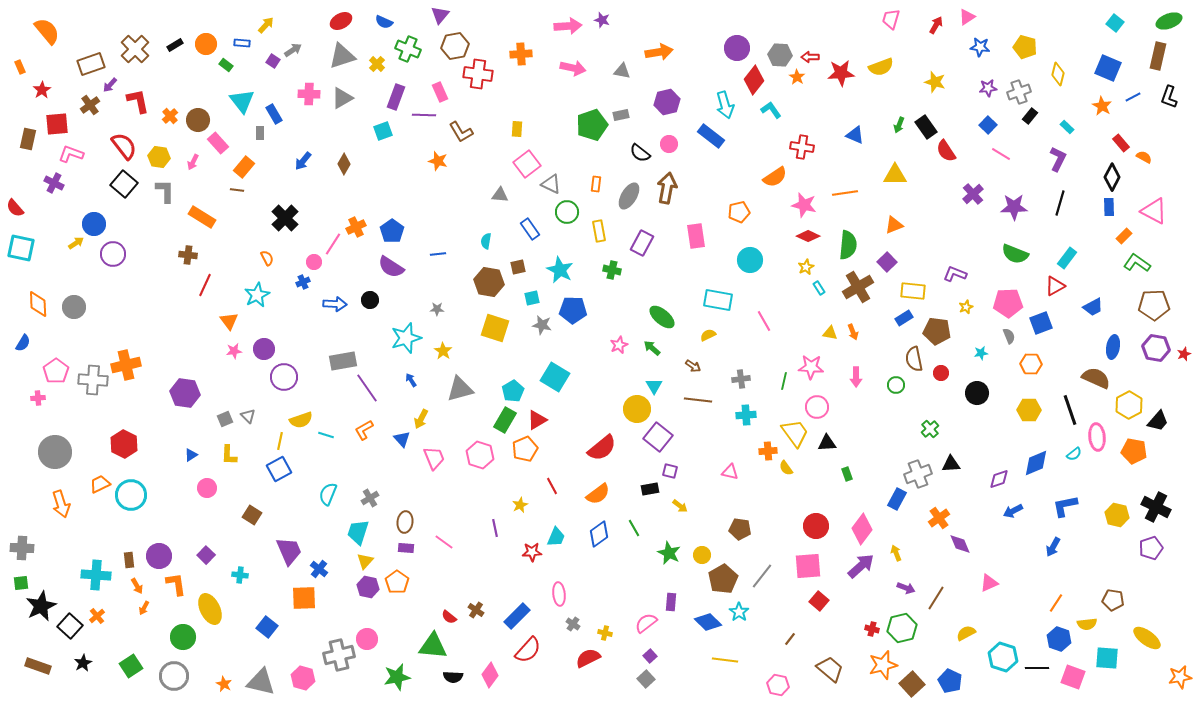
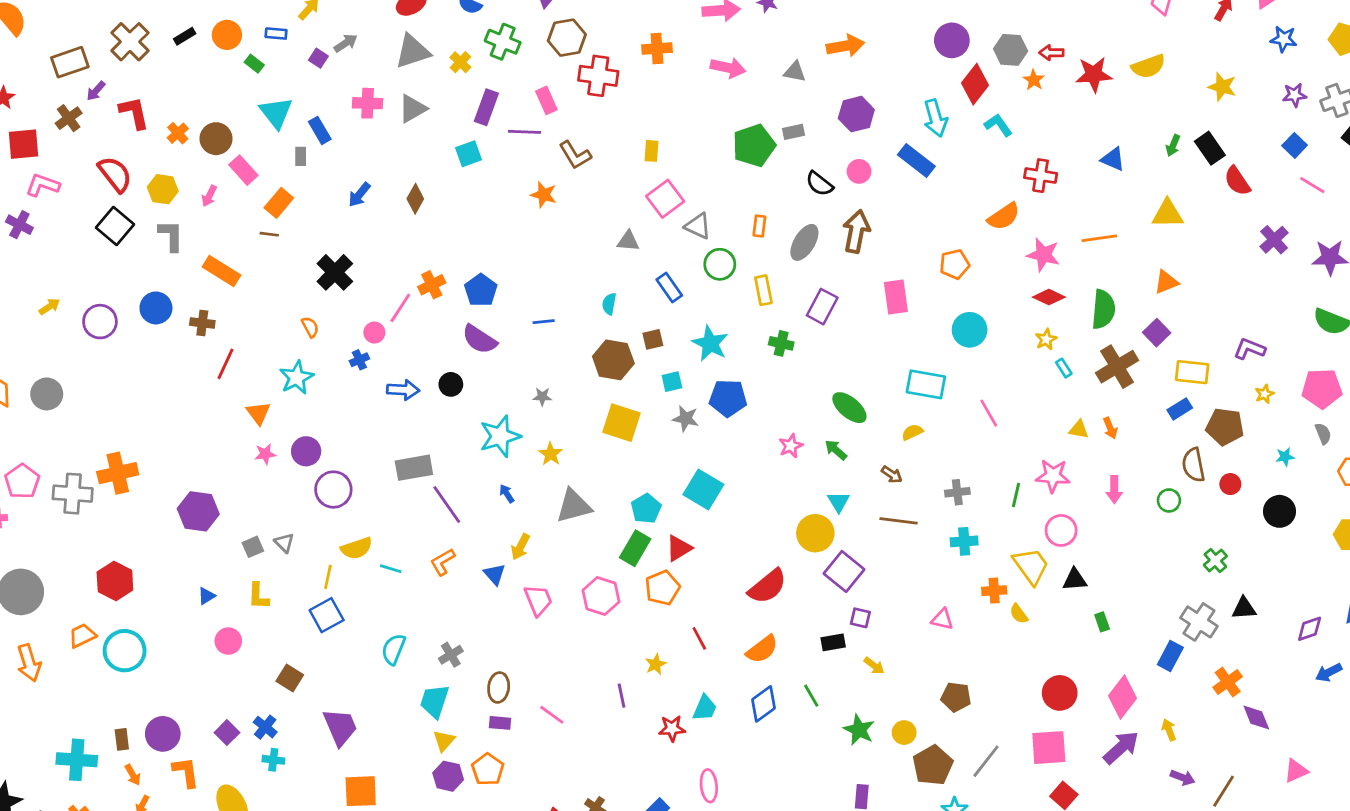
blue circle: (94, 224) -> (156, 308), moved
gray cross: (918, 474) -> (1199, 622), turned -36
blue cross: (319, 569) -> (265, 727), moved

